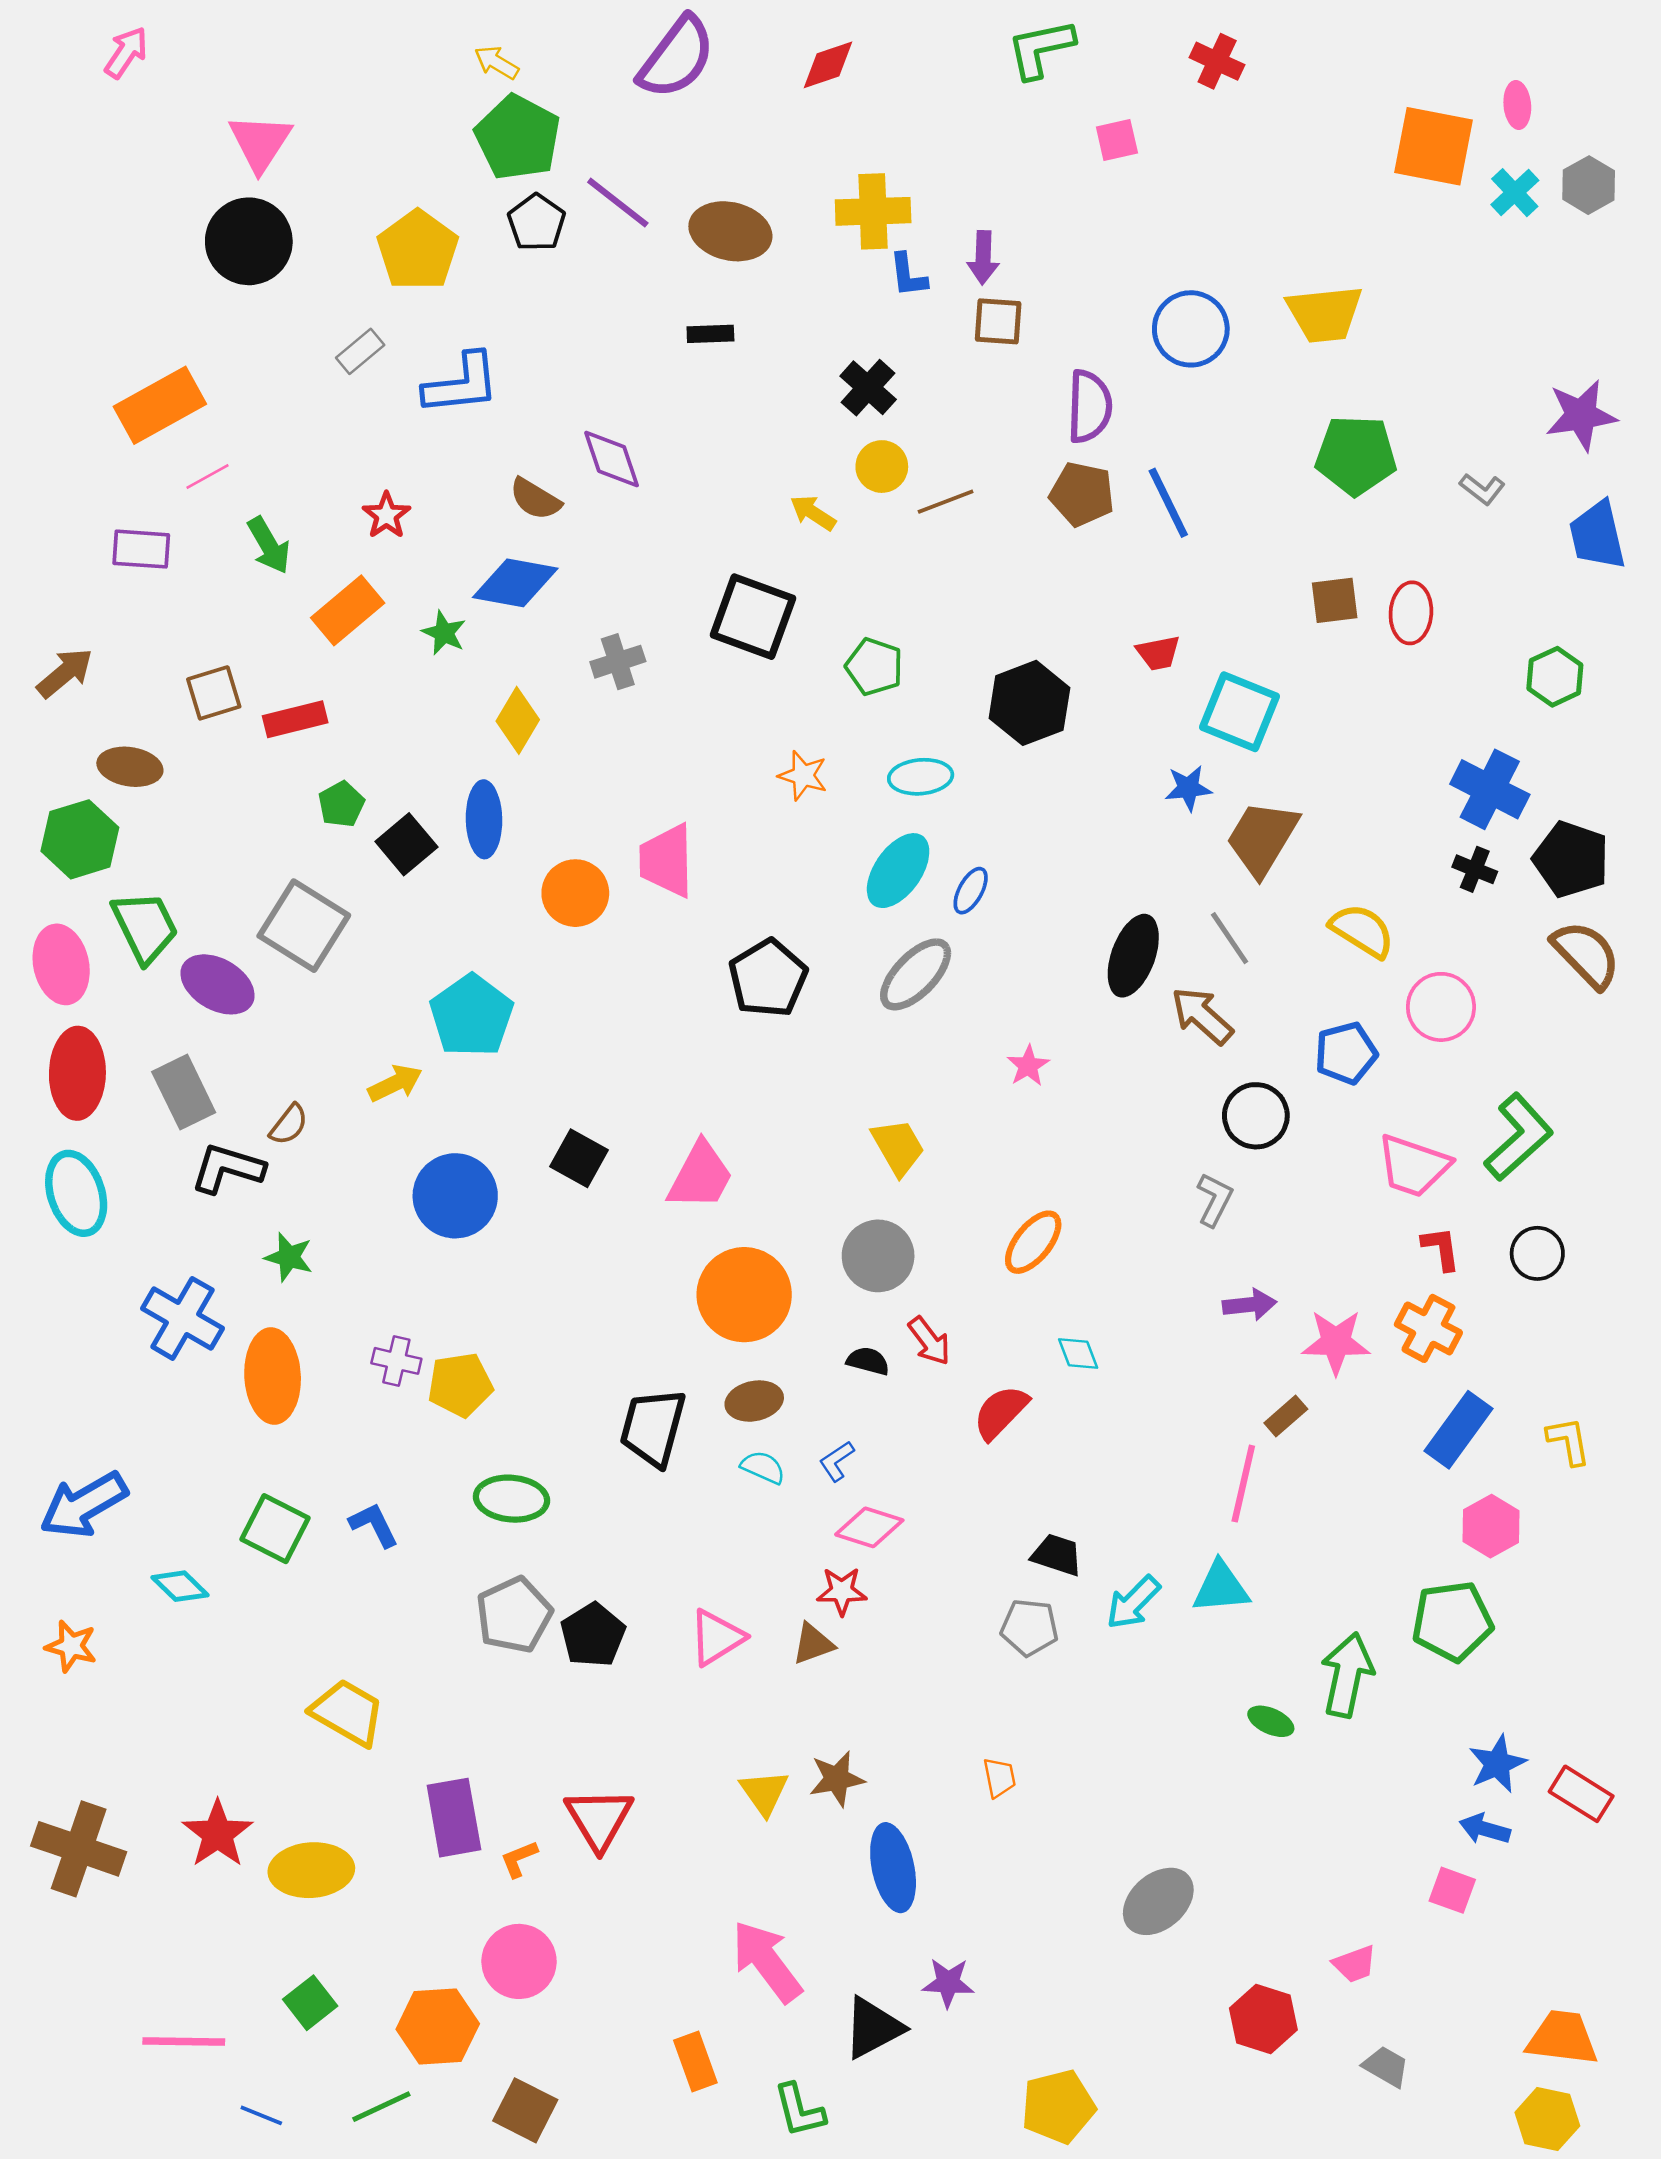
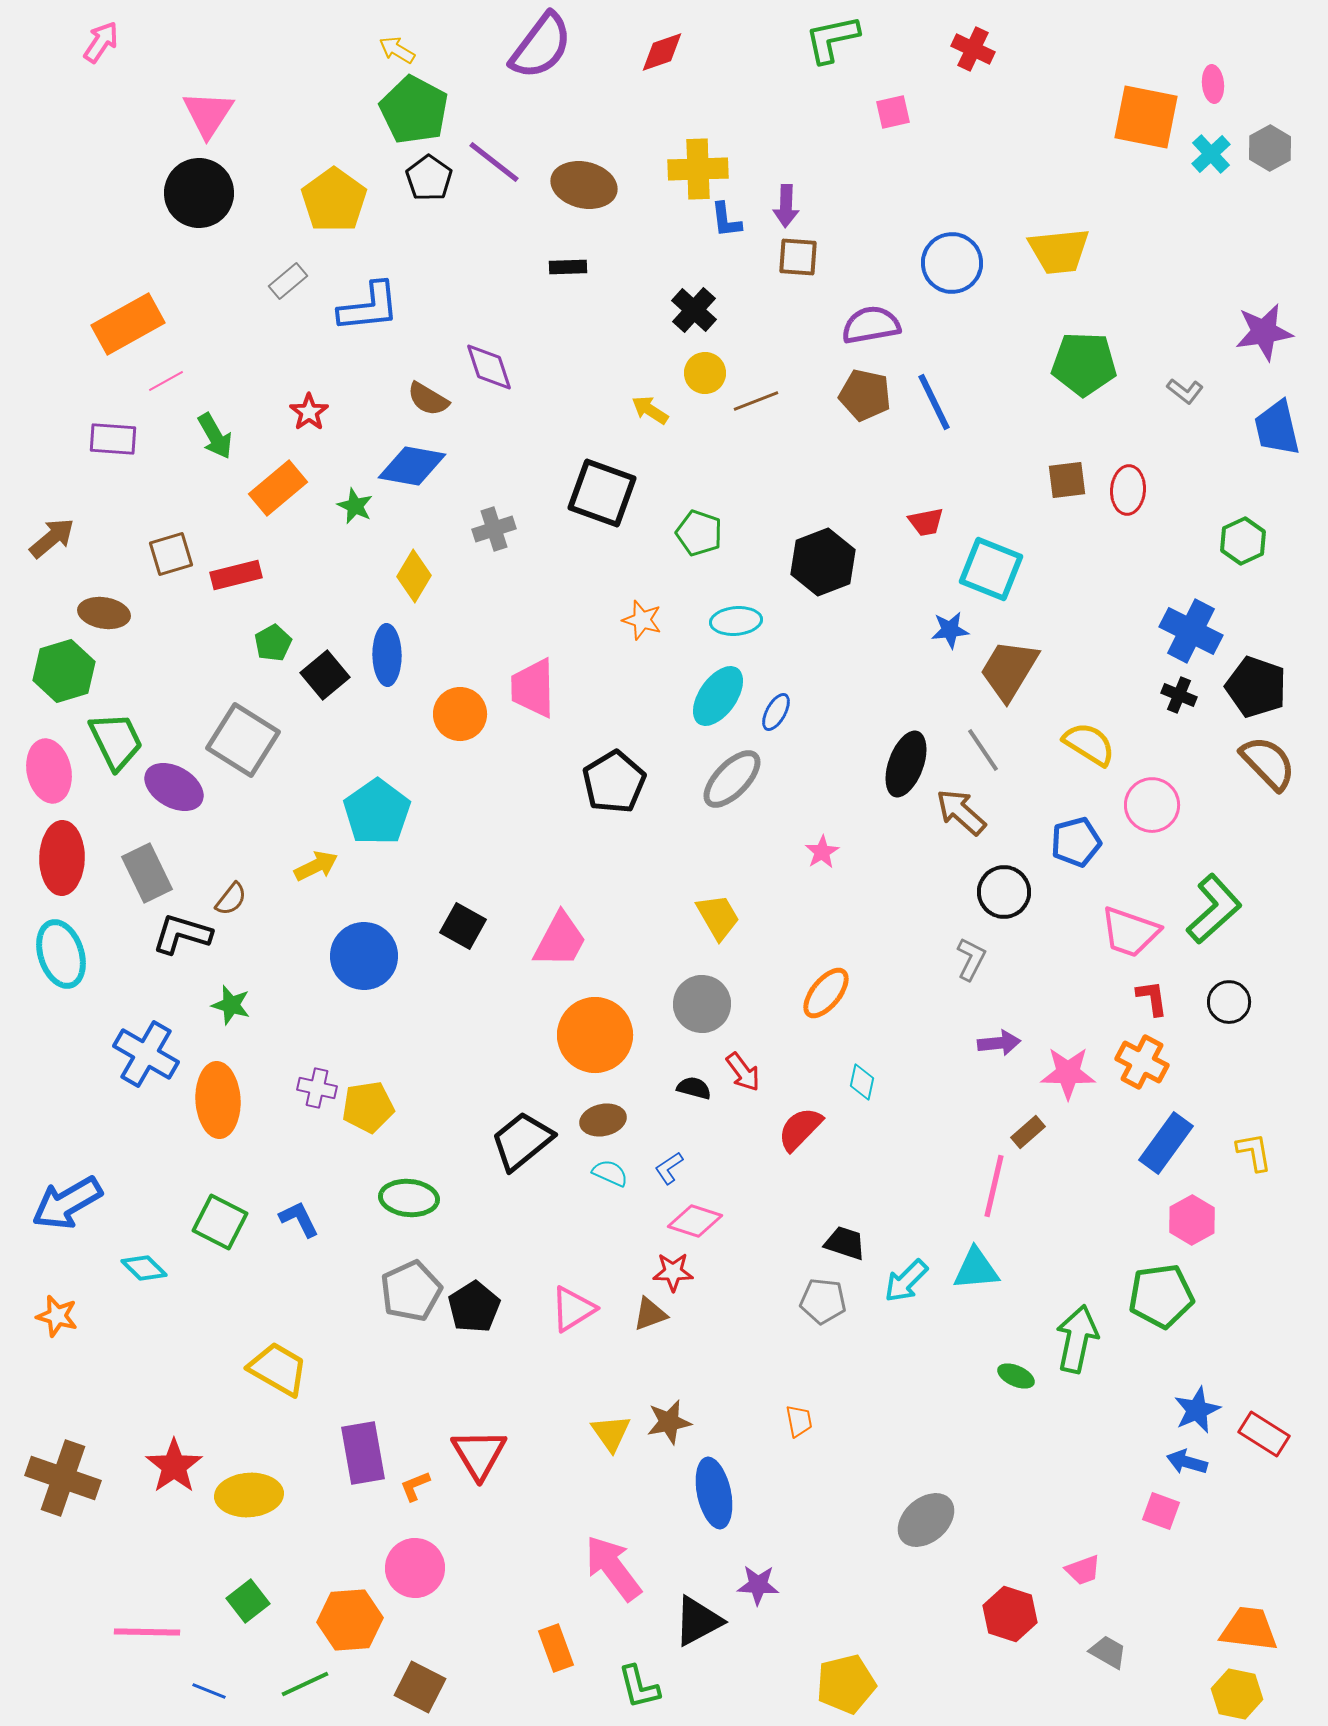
purple semicircle: (1089, 406) -> (871, 325), turned -102
cyan diamond: (1078, 1353) -> (862, 1082), turned 33
black trapezoid: (653, 1427) -> (522, 1141), turned 36

